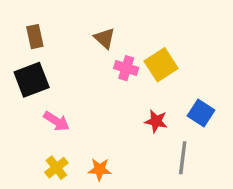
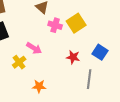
pink arrow: (56, 121) -> (34, 48), moved
yellow cross: (56, 168) -> (19, 62), moved

